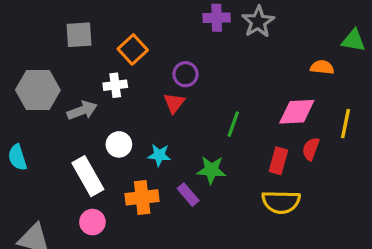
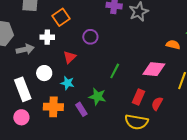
red triangle: (174, 103) -> (70, 57), moved
red semicircle: (311, 149) -> (157, 104), moved

